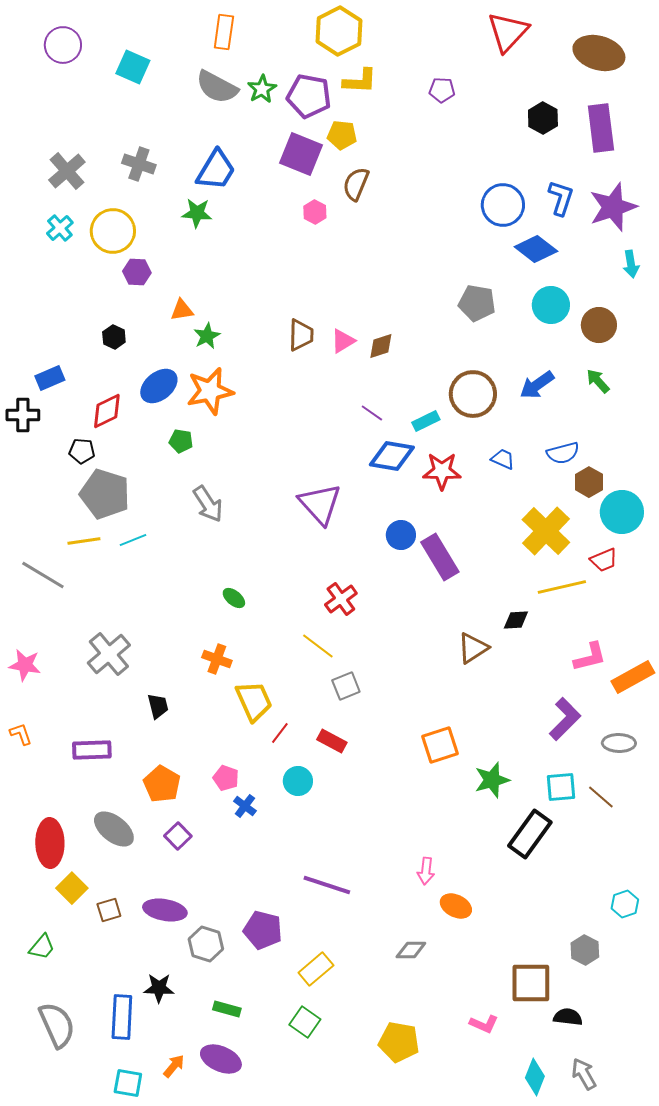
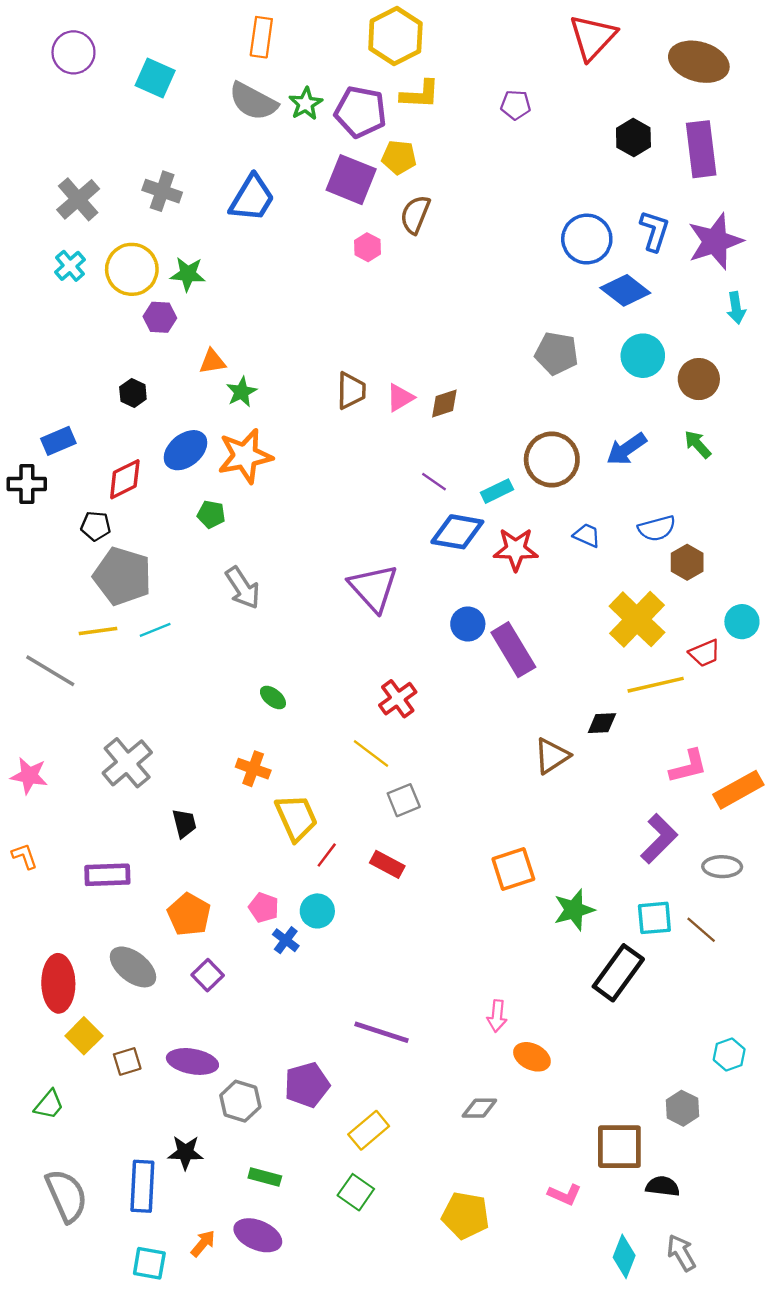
green star: (197, 213) -> (188, 274), moved
cyan circle: (622, 512) -> (742, 622), moved, size x0.7
cyan circle: (298, 781) -> (317, 911), moved
purple pentagon: (263, 930) -> (307, 1085), turned -30

